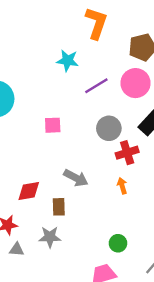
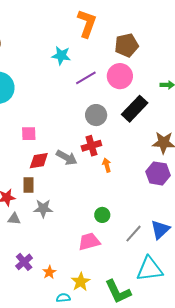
pink square: (53, 125) -> (29, 134), moved
red cross: (127, 153) -> (91, 146), moved
red diamond: (29, 191) -> (39, 161), moved
brown rectangle: (59, 207) -> (28, 185), moved

